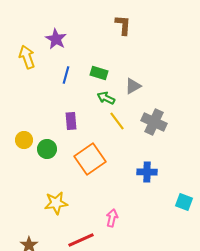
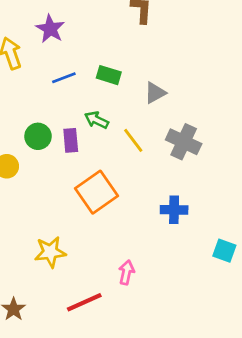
blue line: (66, 75) -> (64, 78), turned 54
green arrow: (106, 98) -> (97, 120), moved
green circle: (47, 149) -> (38, 136), moved

